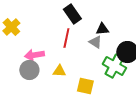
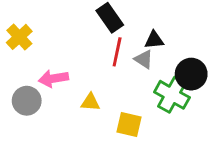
red line: (66, 38) -> (117, 52), moved
gray circle: (29, 70) -> (27, 101), moved

